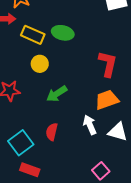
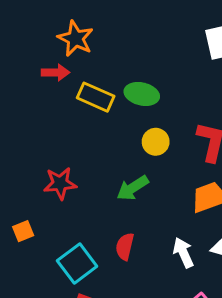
yellow circle: (40, 64) -> (156, 142), moved
white arrow: (90, 125) -> (183, 253), moved

